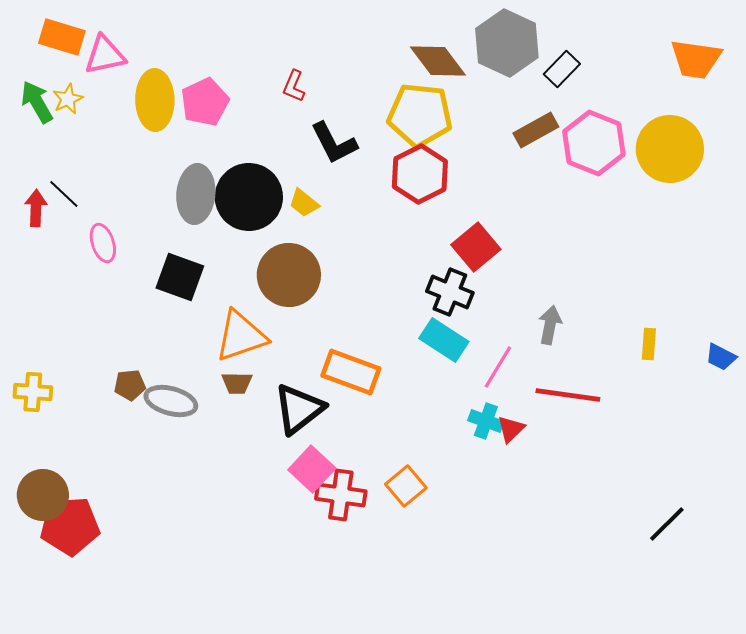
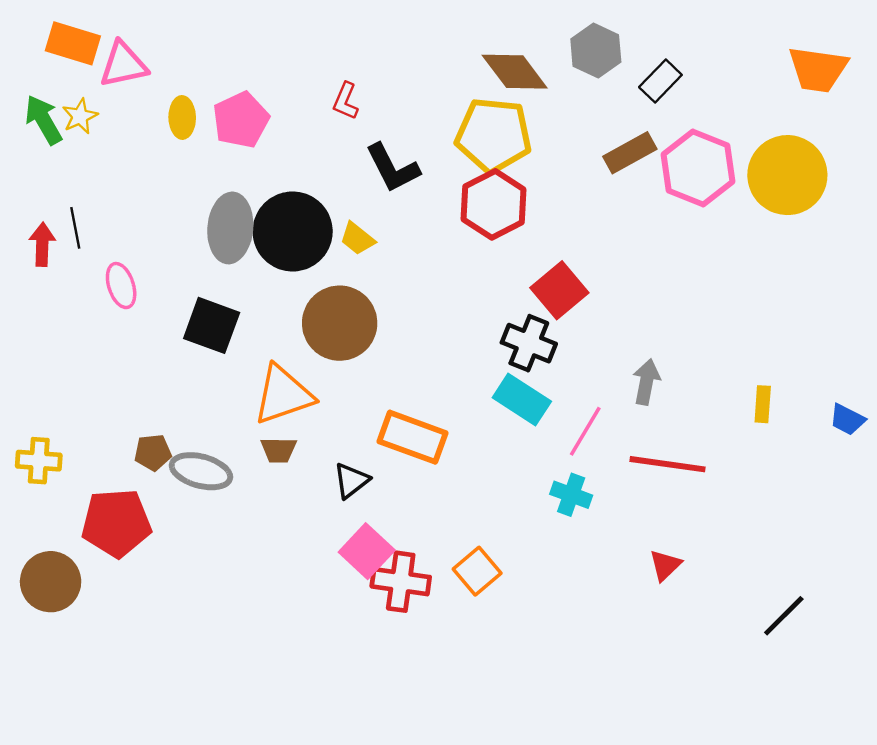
gray hexagon: (507, 43) -> (596, 50), size x0.7
yellow ellipse: (155, 100) -> (182, 117), size x0.6
black line: (64, 194) -> (75, 228), turned 36
black triangle: (299, 409) -> (351, 481), size x0.6
red triangle: (511, 429) -> (665, 565), moved
red pentagon: (70, 526) -> (116, 523), moved

